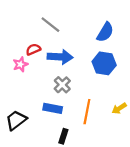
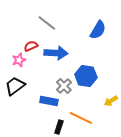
blue hexagon: (104, 63) -> (86, 76), moved
gray cross: (62, 85) -> (64, 86), moved
orange line: (87, 112) -> (81, 118), moved, turned -75
black trapezoid: (16, 120) -> (15, 86), moved

